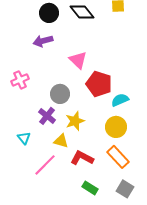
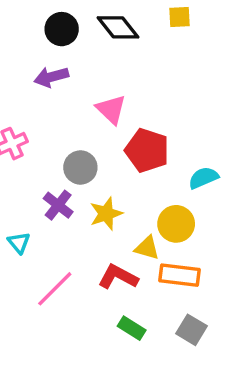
cyan semicircle: (120, 100) -> (203, 178), moved
yellow triangle: (61, 141) -> (147, 248), moved
orange rectangle: (118, 157) -> (180, 275), turned -40

